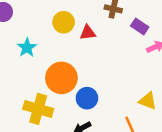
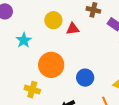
blue circle: (87, 98) -> (85, 78), moved
yellow cross: (38, 109) -> (32, 90), size x0.7

